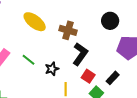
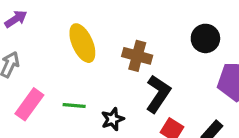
yellow ellipse: (35, 22) -> (82, 43), turned 30
green line: (28, 60) -> (74, 105), turned -32

